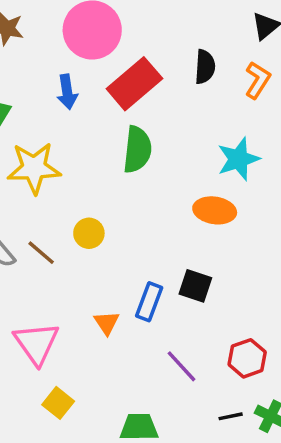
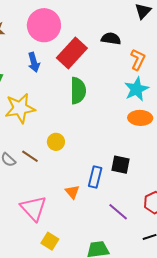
black semicircle: (205, 67) -> (111, 39), turned -78
orange L-shape: (258, 80) -> (138, 60), moved
orange ellipse: (215, 210) -> (140, 118), moved

